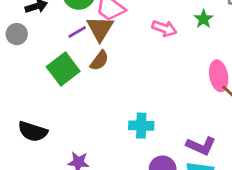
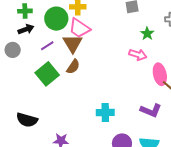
pink arrow: (164, 28) -> (138, 55), moved
purple line: (77, 32) -> (47, 46), moved
purple L-shape: (201, 146) -> (151, 110), moved

